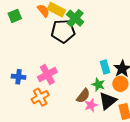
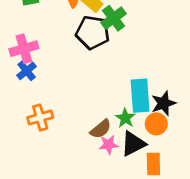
cyan rectangle: (105, 67) -> (140, 96), size x1.6
pink cross: (47, 75) -> (24, 49), moved
blue cross: (19, 77) -> (27, 71), moved, turned 32

